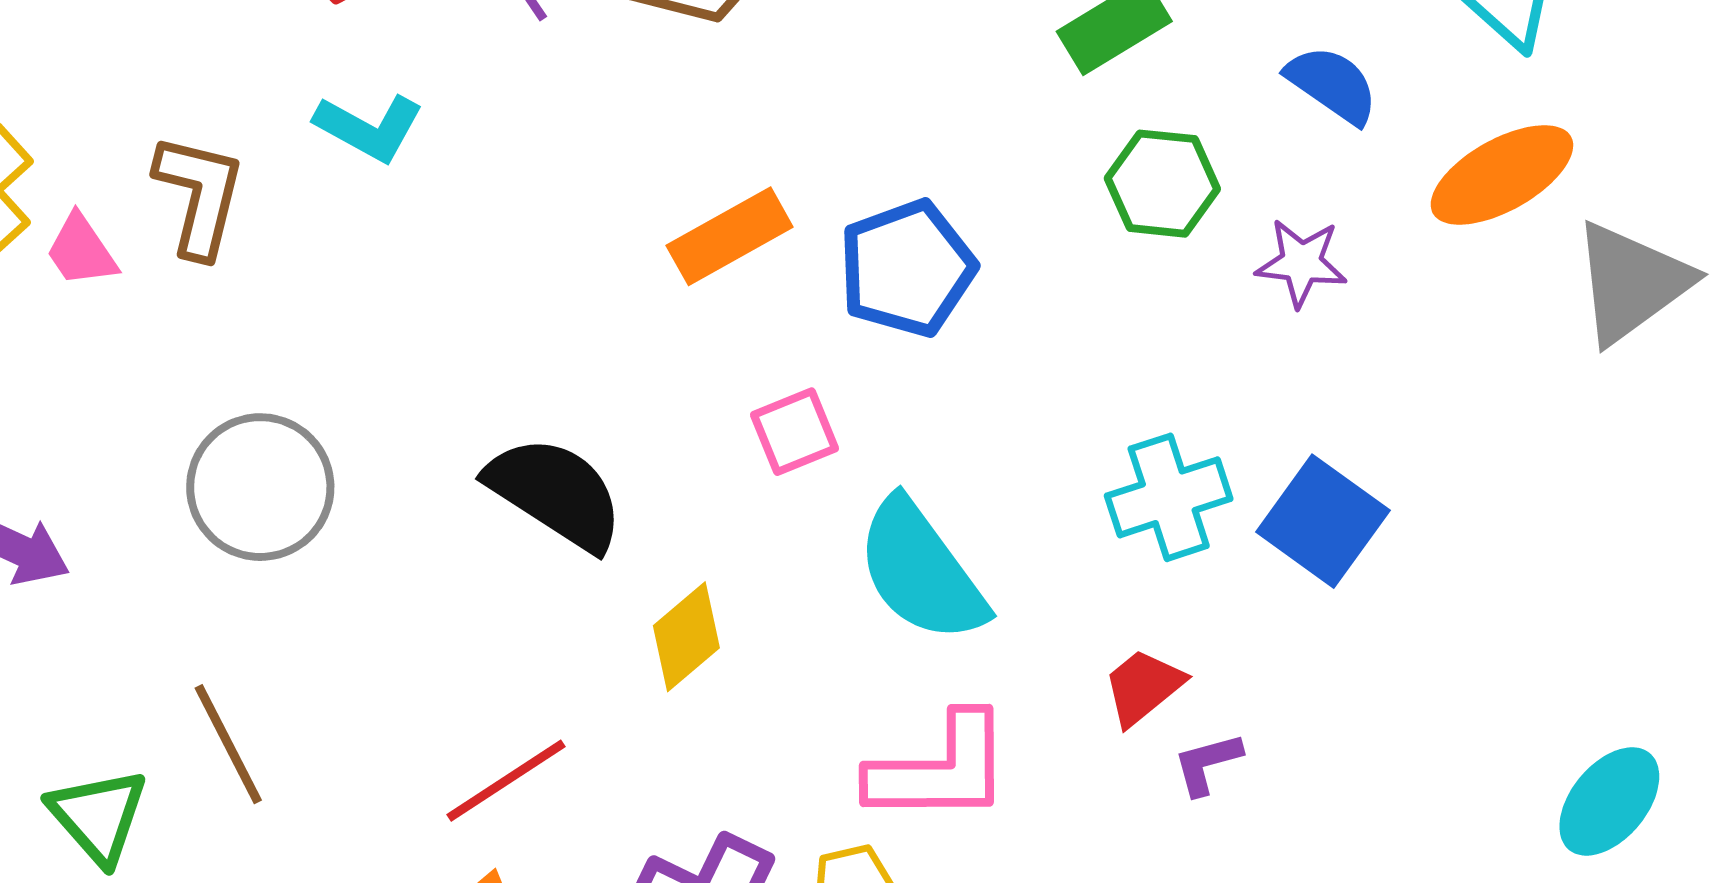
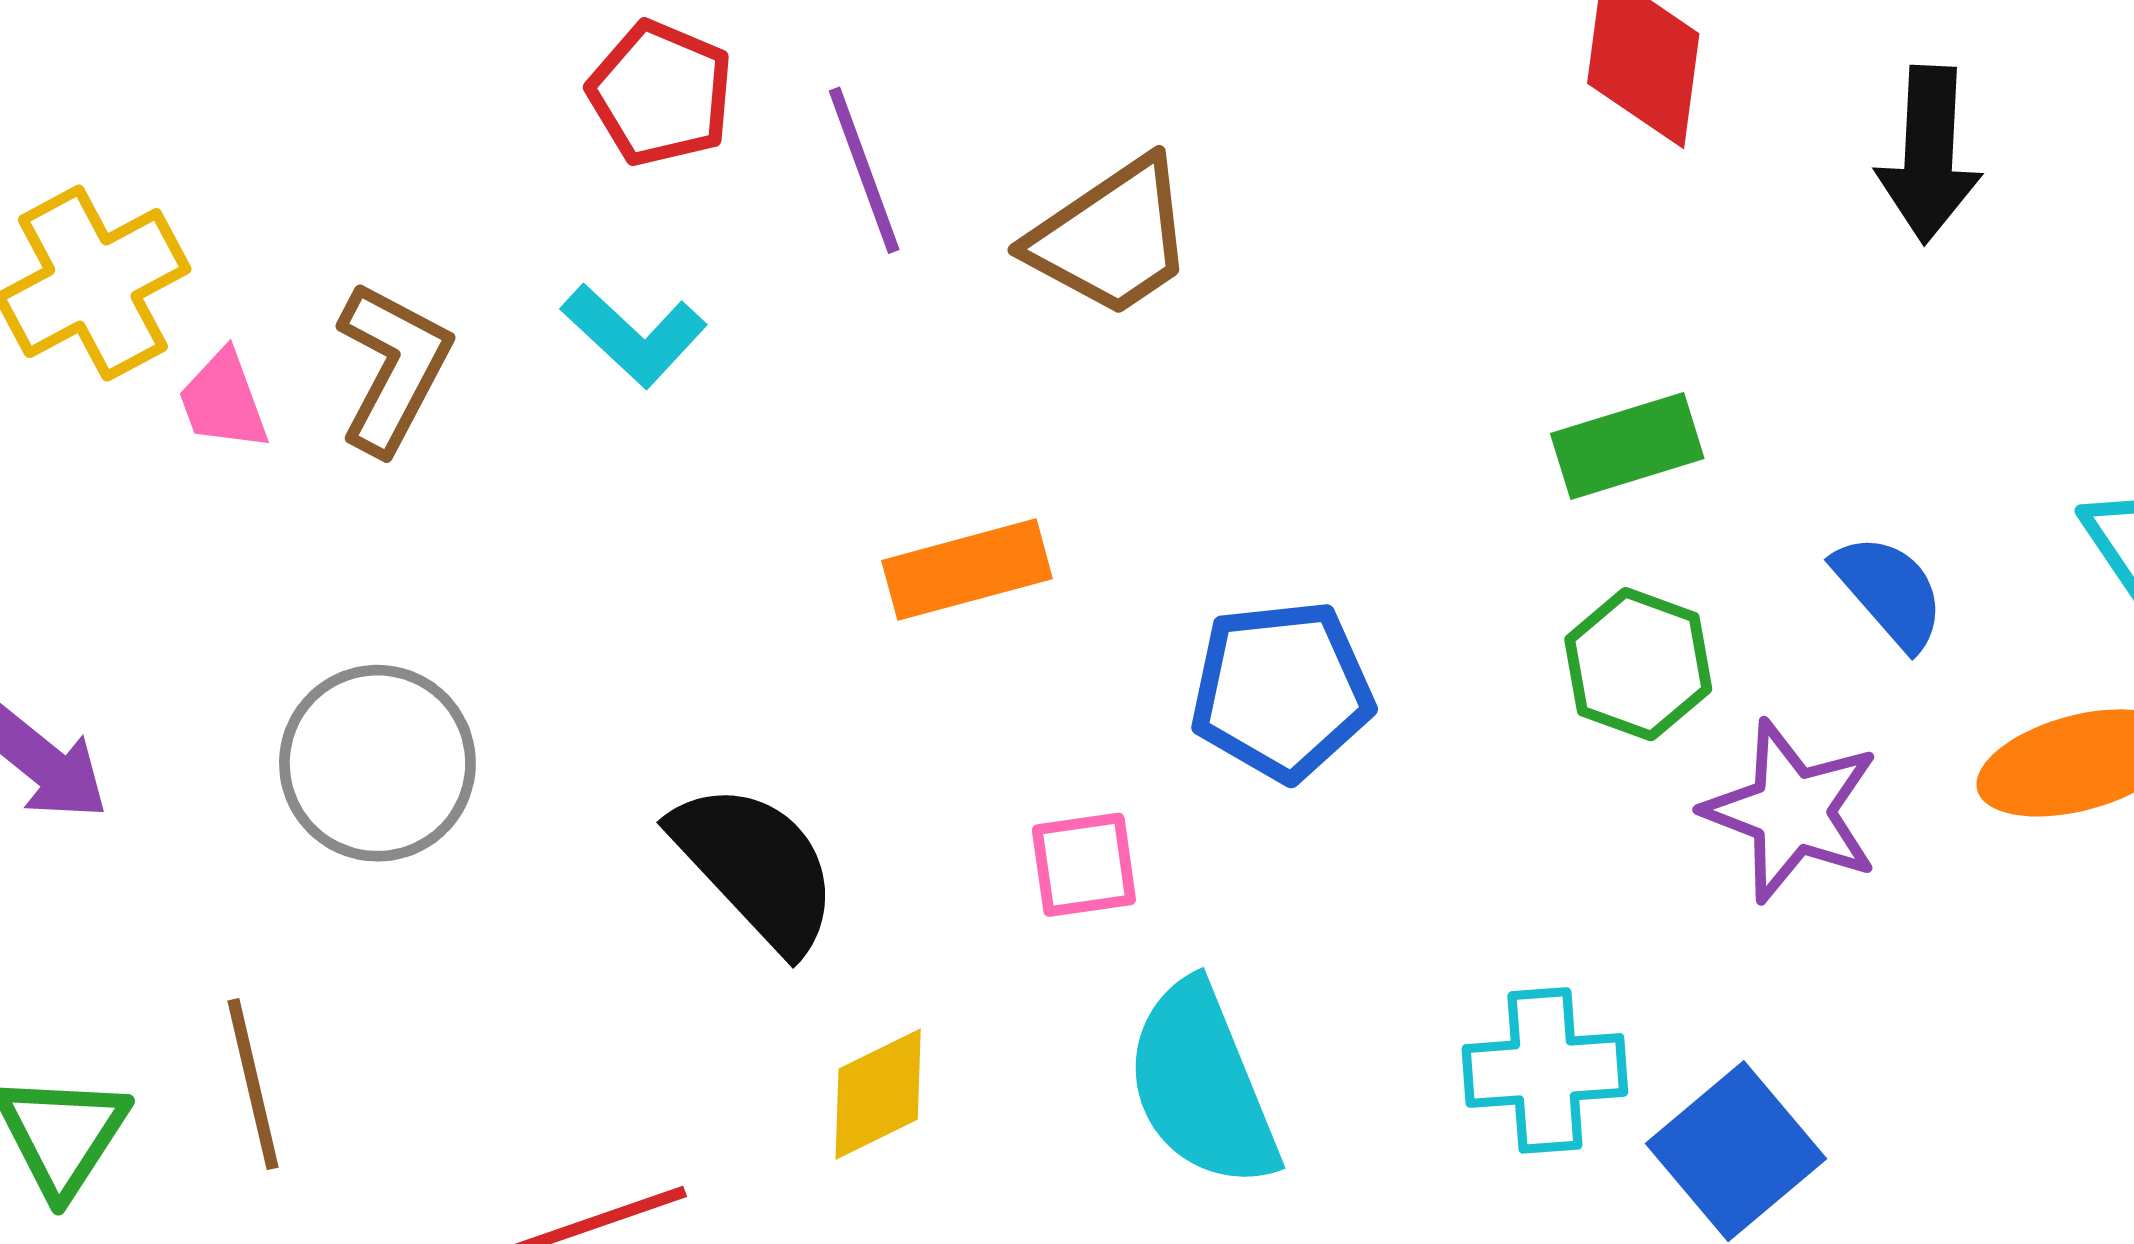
orange rectangle: (730, 236) -> (967, 570), moved
purple star: (1301, 263) -> (1792, 811), size x1.5

